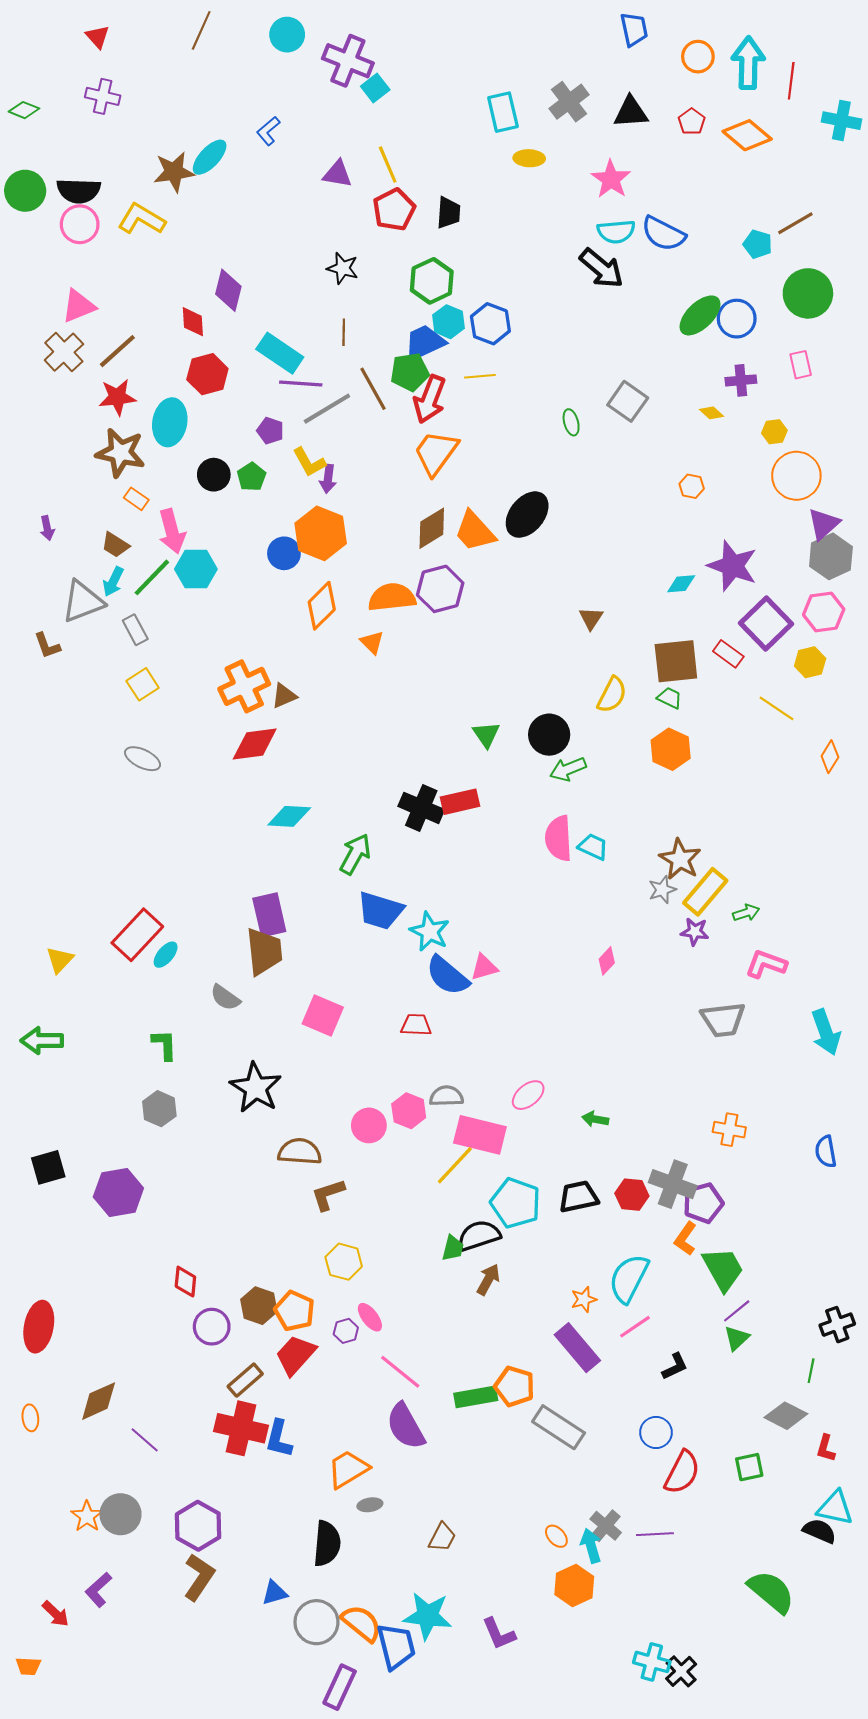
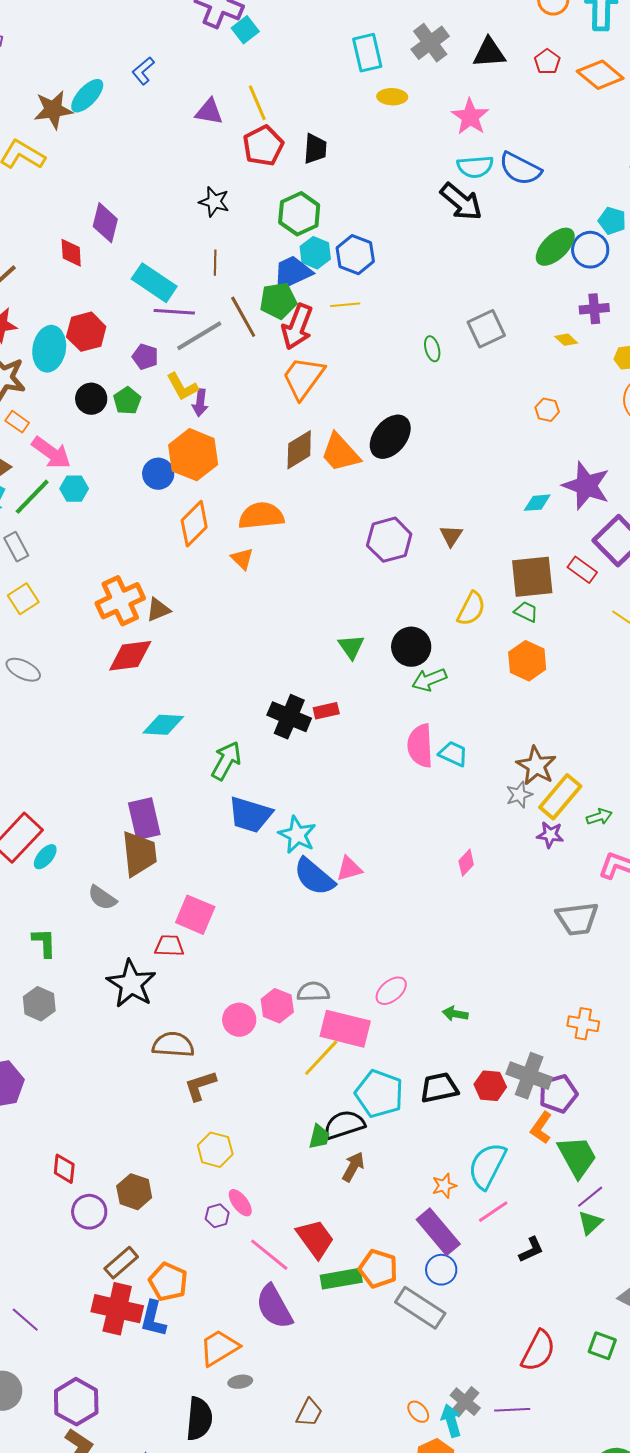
cyan pentagon: (758, 244) -> (612, 221), moved
red hexagon: (207, 374) -> (86, 332), moved
gray square: (628, 401) -> (486, 329), turned 30
pink arrow: (172, 531) -> (51, 453), turned -39
cyan hexagon: (196, 569) -> (74, 489), size x0.7
purple hexagon: (440, 589) -> (389, 540), moved
red rectangle: (460, 802) -> (326, 711), size x0.7
red trapezoid: (416, 1025) -> (169, 946), moved
orange pentagon: (294, 1311) -> (168, 1282), moved
red trapezoid: (296, 1355) -> (315, 1239), moved, turned 102
blue circle: (656, 1432) -> (441, 1270), moved
green square: (749, 1467) -> (602, 1346), turned 32

